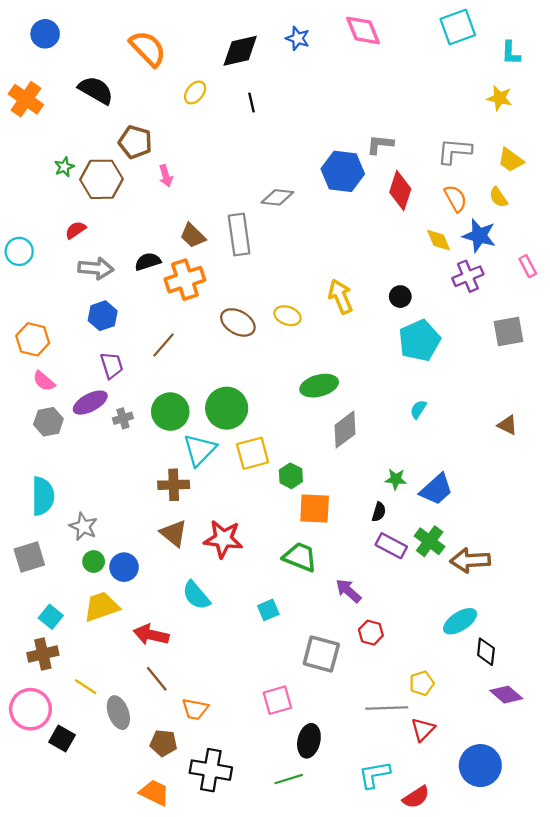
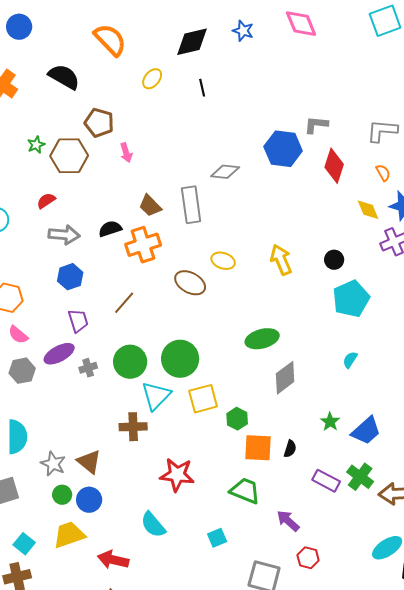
orange semicircle: (456, 198) -> (383, 173), size x0.7
yellow ellipse: (288, 316) -> (223, 261), moved
green star: (396, 479) -> (330, 422), turned 30
black semicircle: (379, 512) -> (290, 449), moved
brown triangle: (174, 533) -> (89, 462), moved

